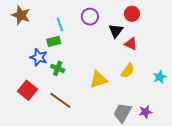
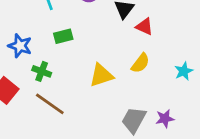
green rectangle: (54, 41) -> (63, 36), moved
green cross: (58, 68) -> (42, 71), moved

